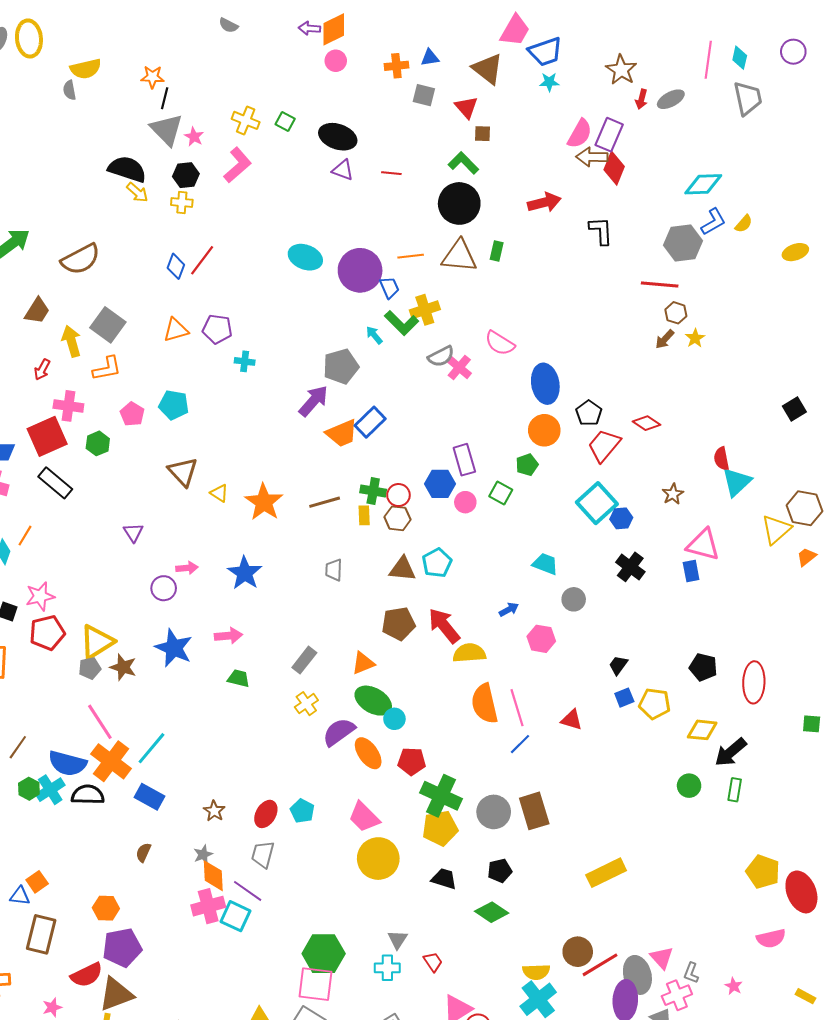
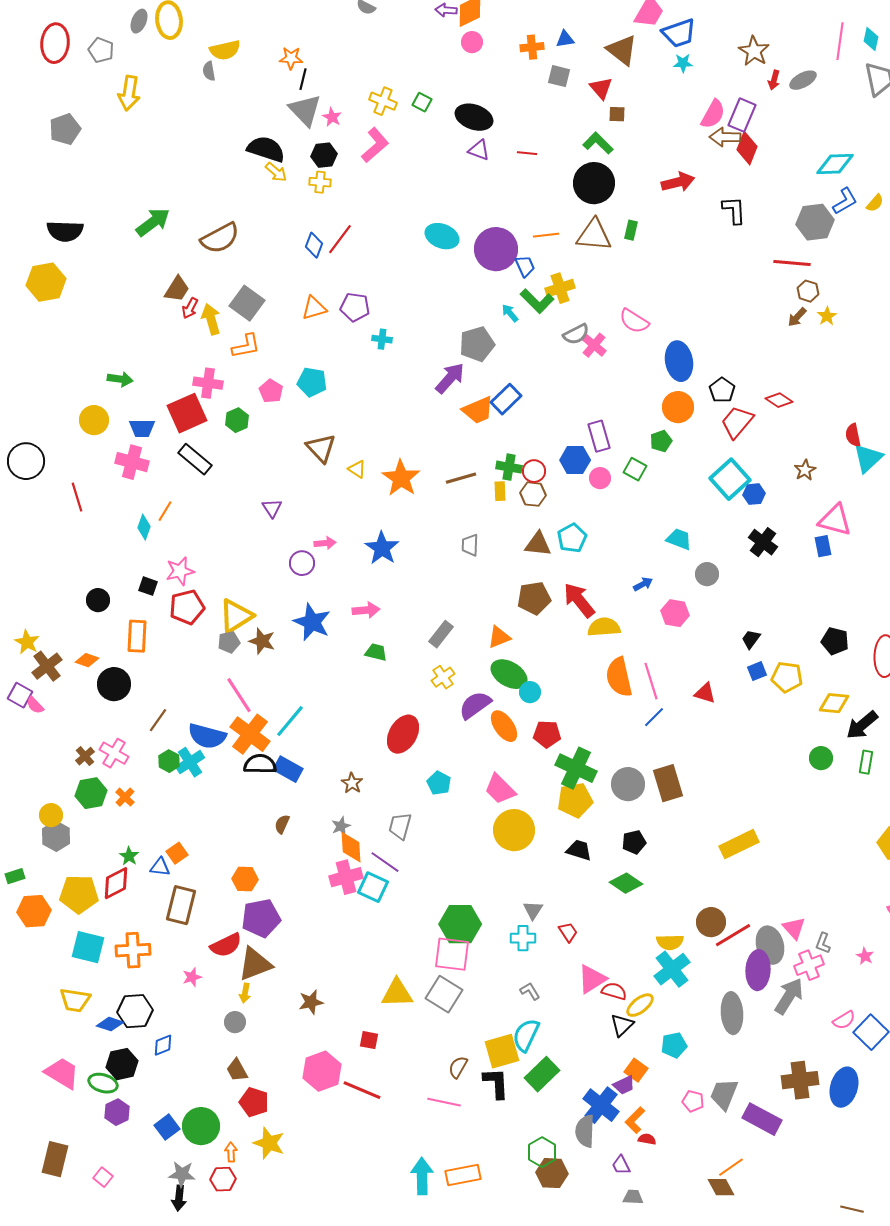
red arrow: (42, 370) -> (190, 308), moved
black semicircle: (88, 795) -> (260, 764), moved
red ellipse: (266, 814) -> (403, 734), moved, size x1.4

